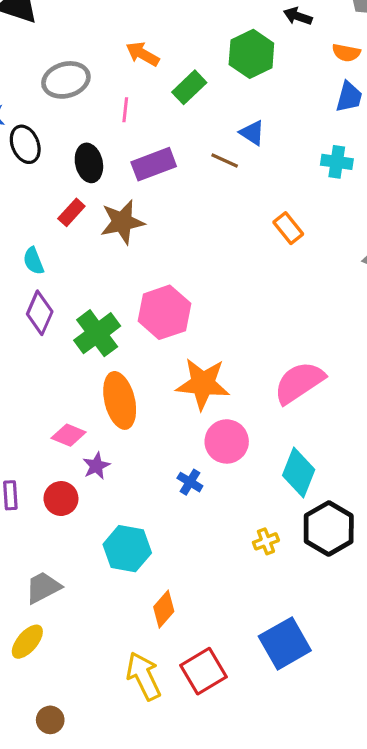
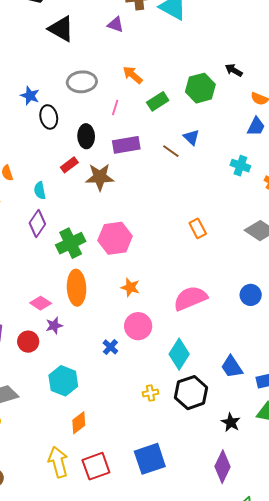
orange rectangle: (288, 228) -> (198, 228), moved
orange star: (203, 384) -> (130, 287), size x0.6

